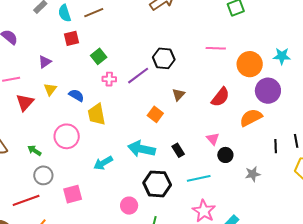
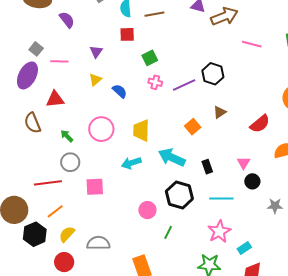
pink line: (216, 48) -> (252, 44), moved
purple triangle: (45, 62) -> (96, 52), turned -32
red triangle: (25, 102) -> (55, 99), moved, turned 30
yellow trapezoid: (97, 114) -> (141, 131), moved

